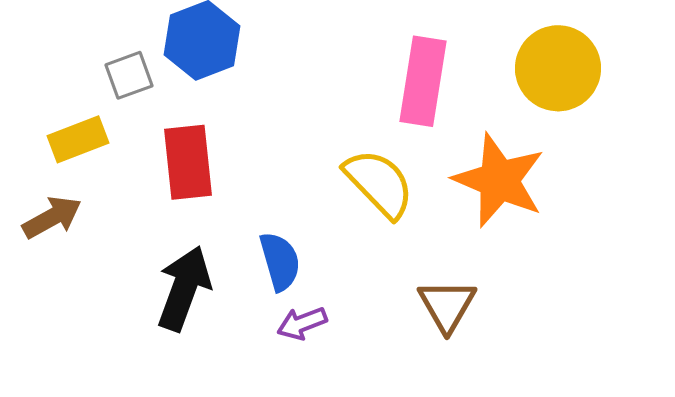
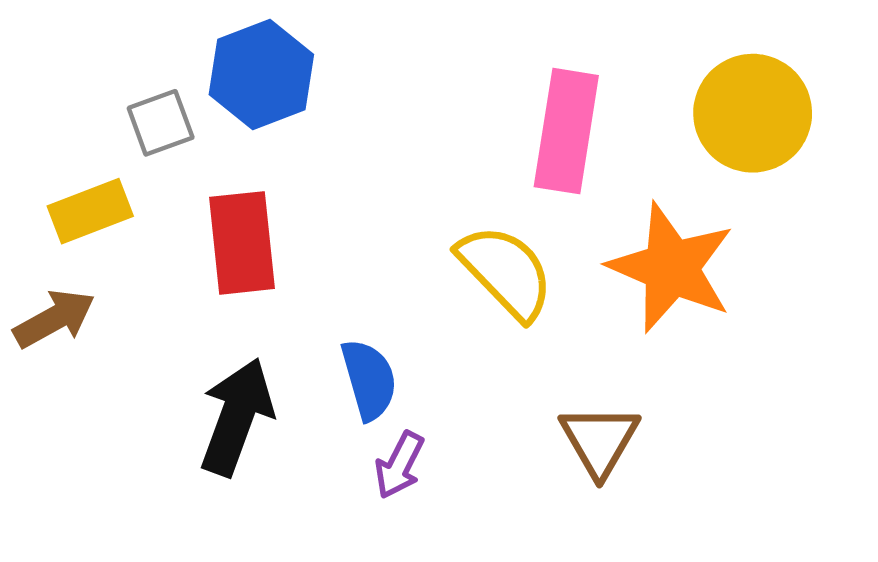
purple arrow: (302, 323) -> (399, 465), turned -42

